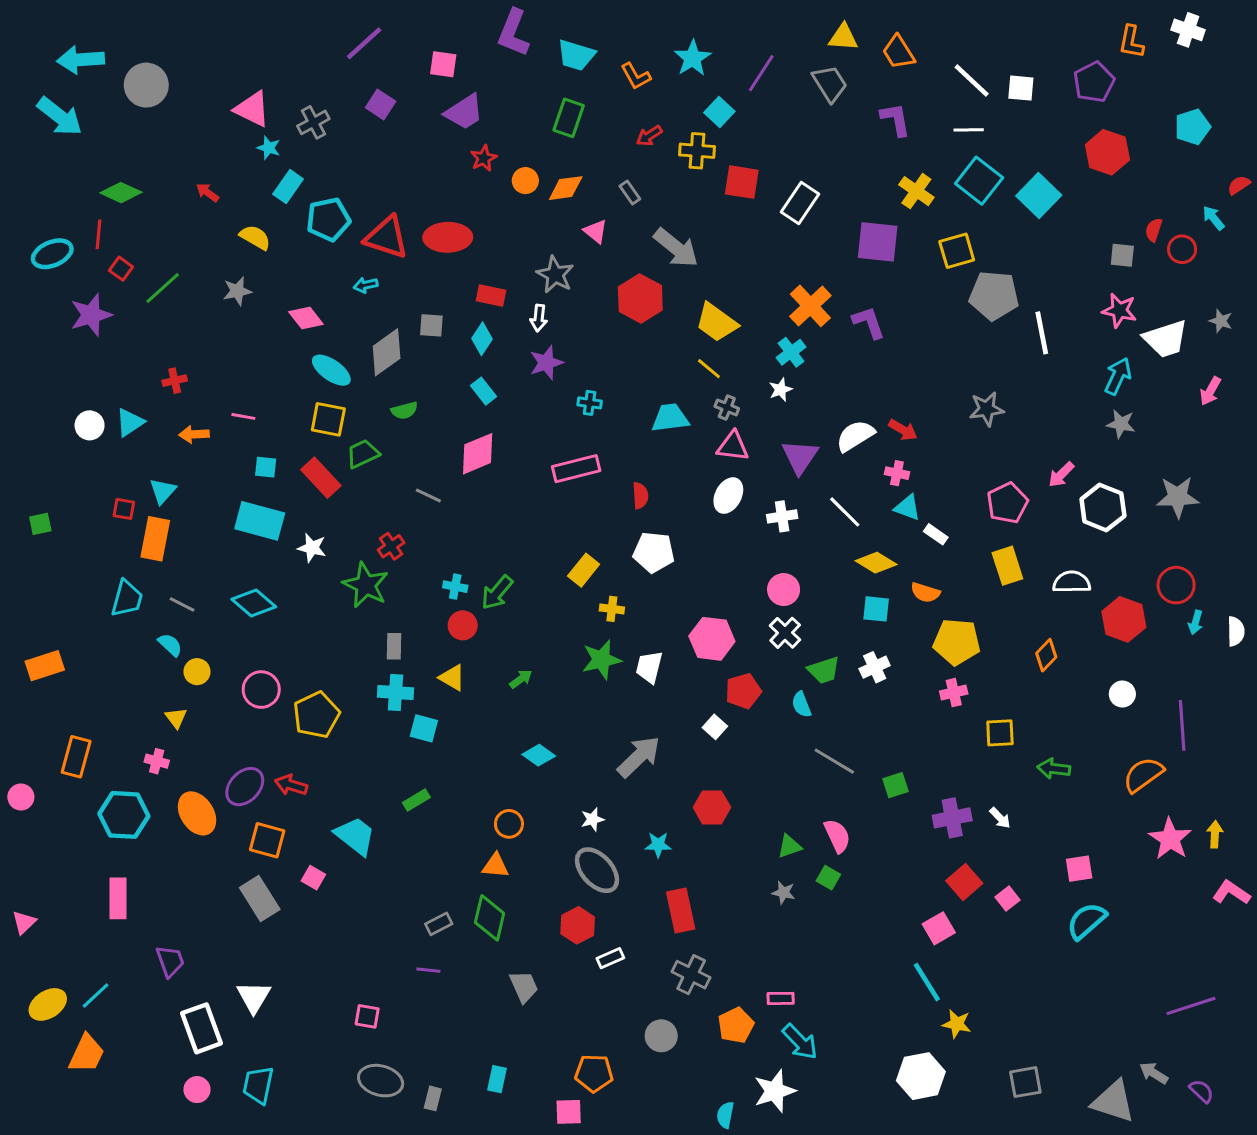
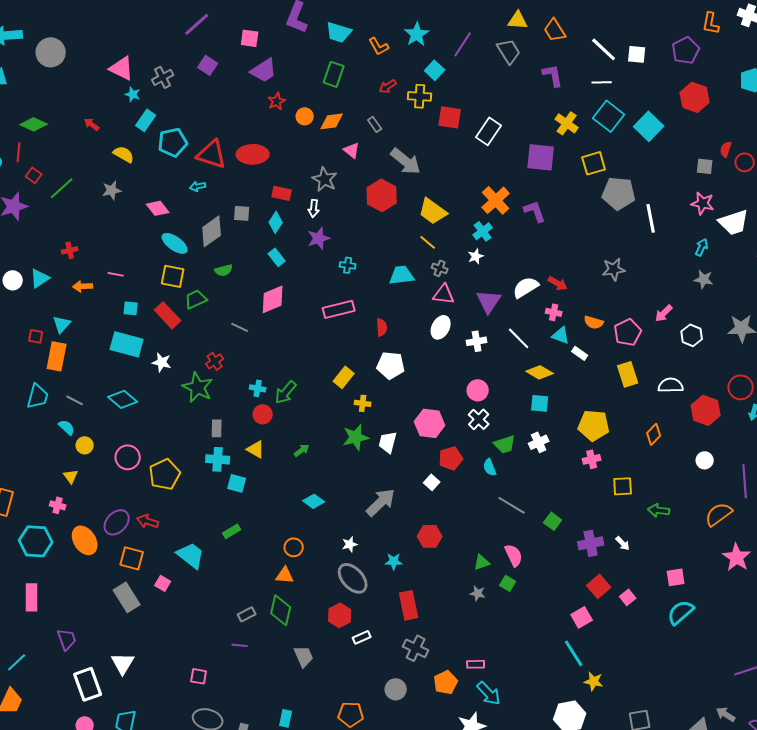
cyan arrow: (1118, 376) -> (702, 247), size x0.7
white hexagon: (1103, 507) -> (692, 335), size x0.7
orange semicircle: (925, 593) -> (594, 322), moved
green square: (895, 785) -> (553, 521), turned -36

